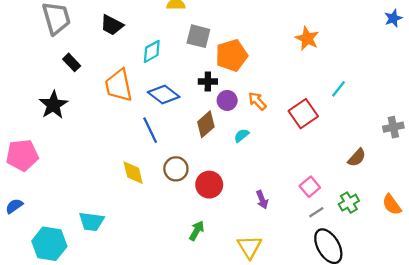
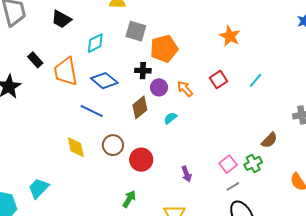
black rectangle: (72, 62) -> (35, 60), moved
red square: (303, 114) -> (218, 80), moved, size x0.7
blue line: (150, 130) -> (92, 111), turned -40
green cross: (349, 203) -> (253, 163), moved
cyan trapezoid: (91, 222) -> (39, 188), turned 125

